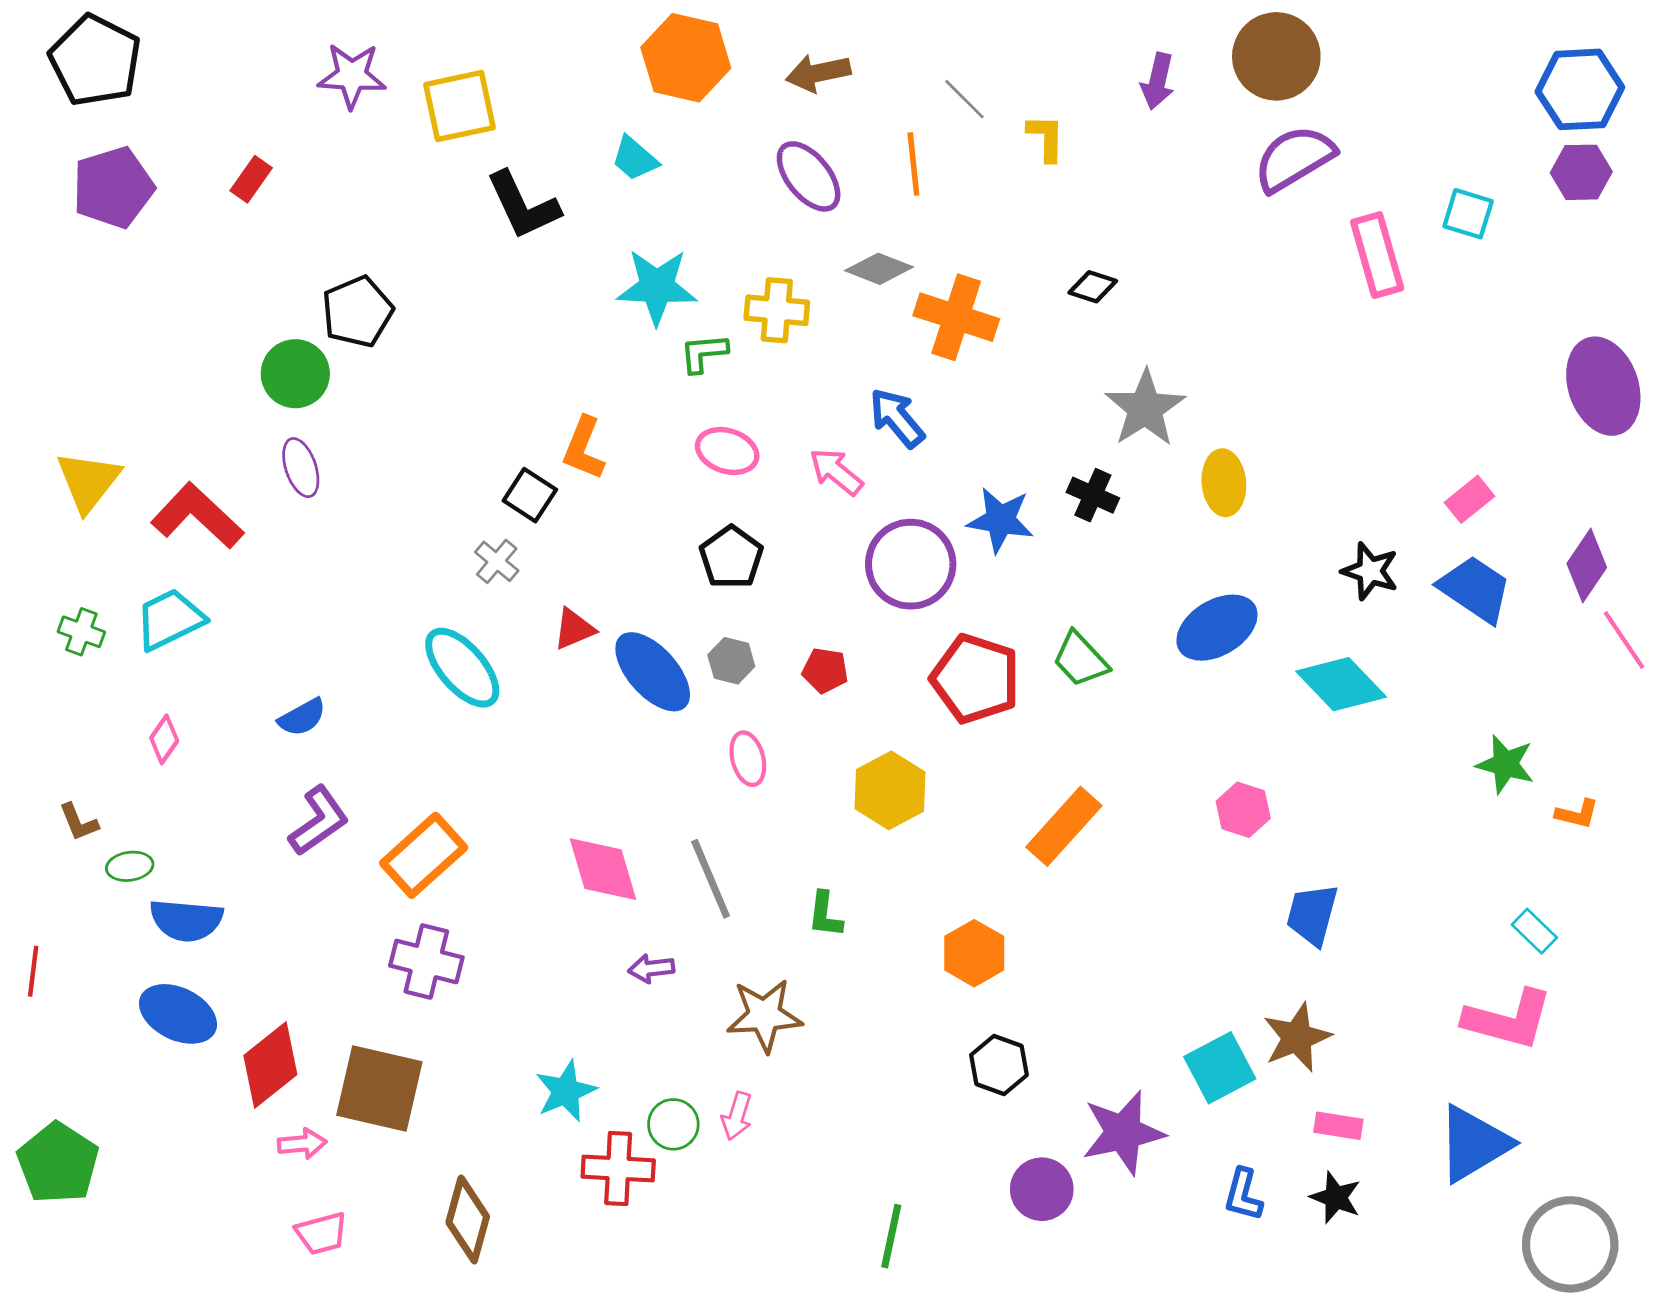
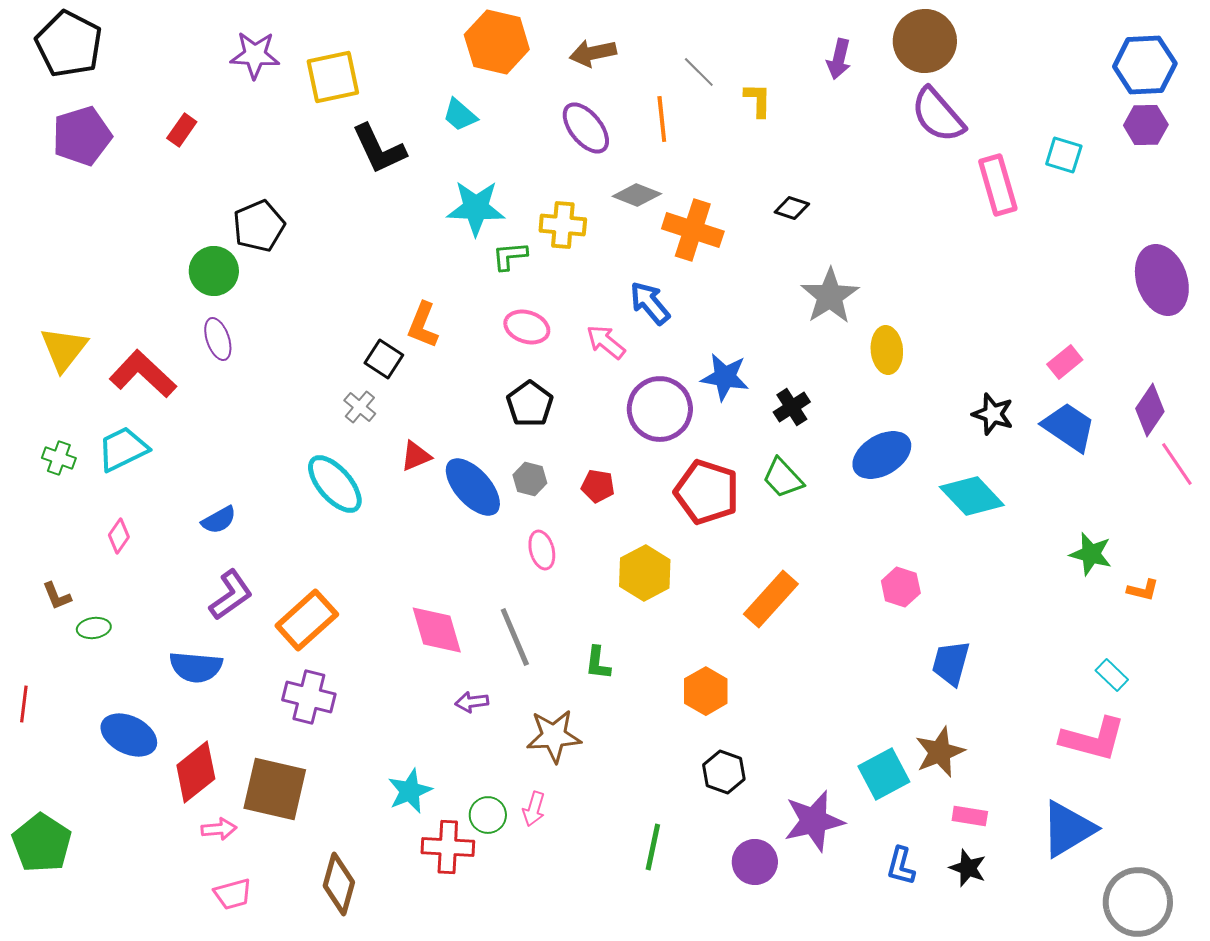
purple semicircle: (1294, 158) -> (938, 115), turned -100
black cross: (1093, 495) -> (792, 407), moved, turned 33
blue semicircle: (186, 920) -> (196, 667), moved
green line: (891, 1236) -> (653, 847), moved

